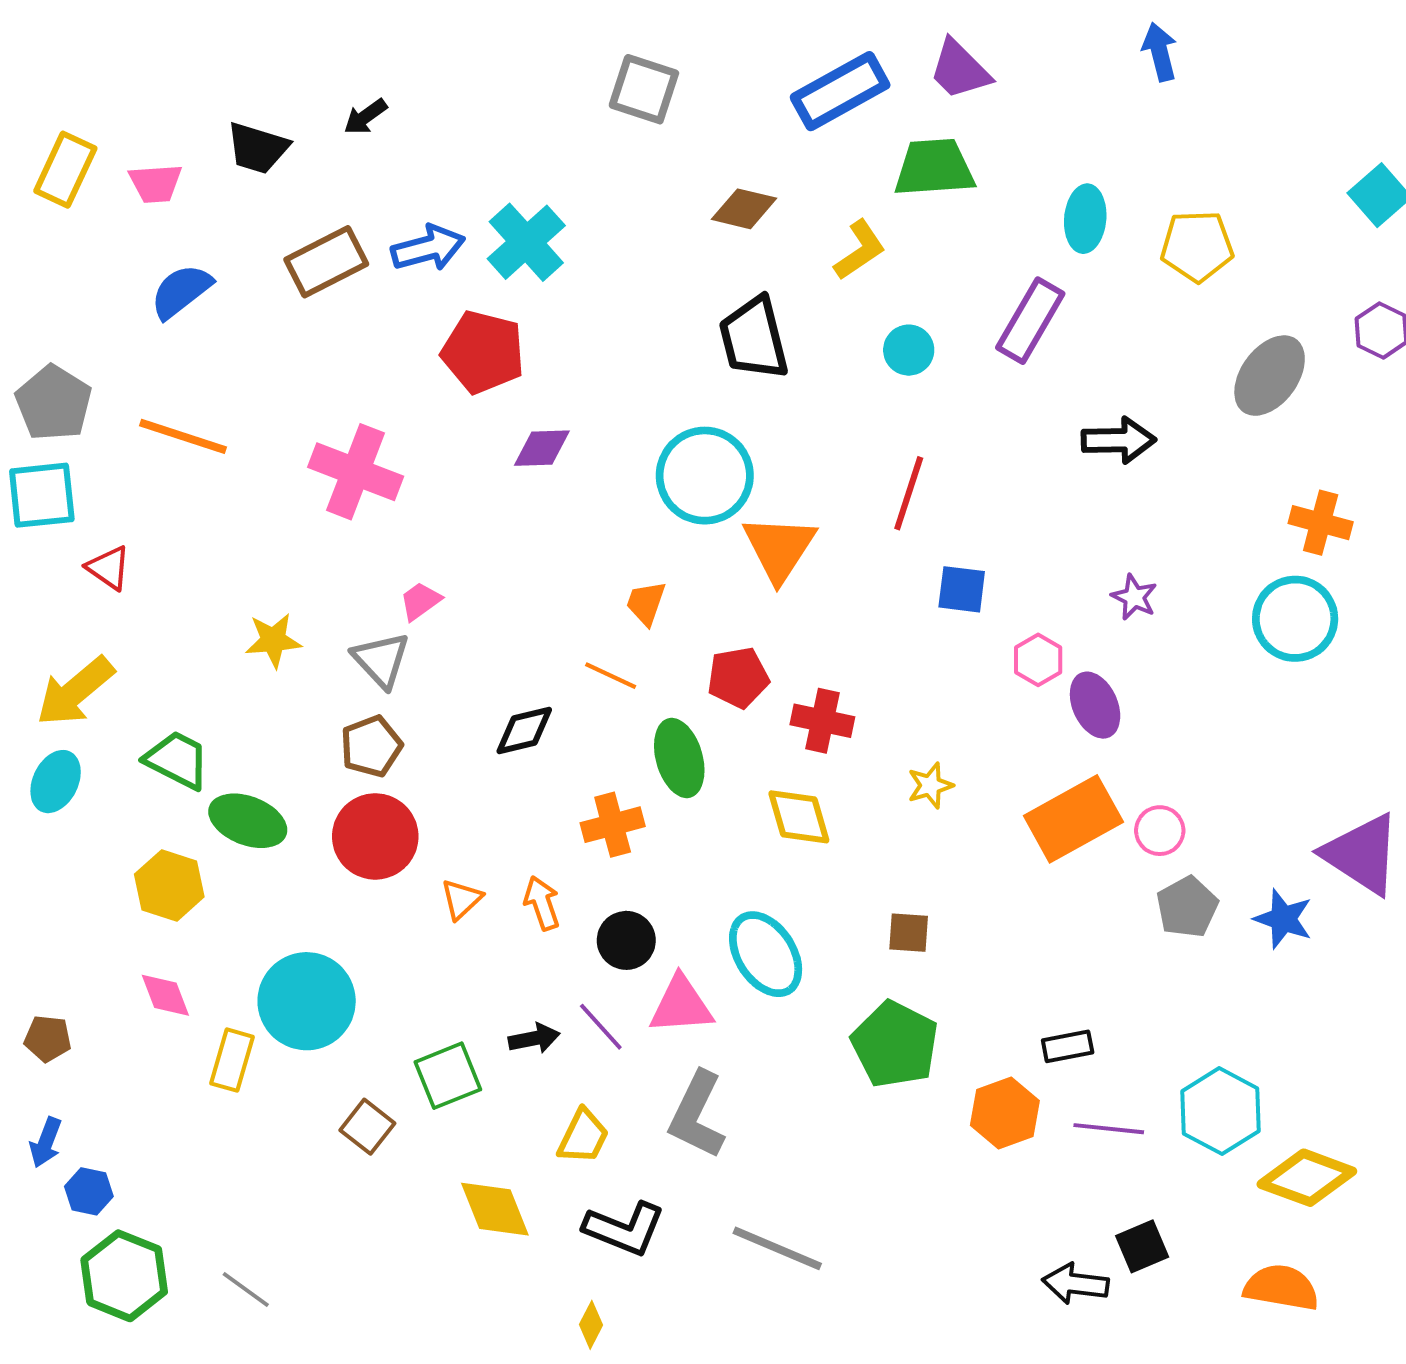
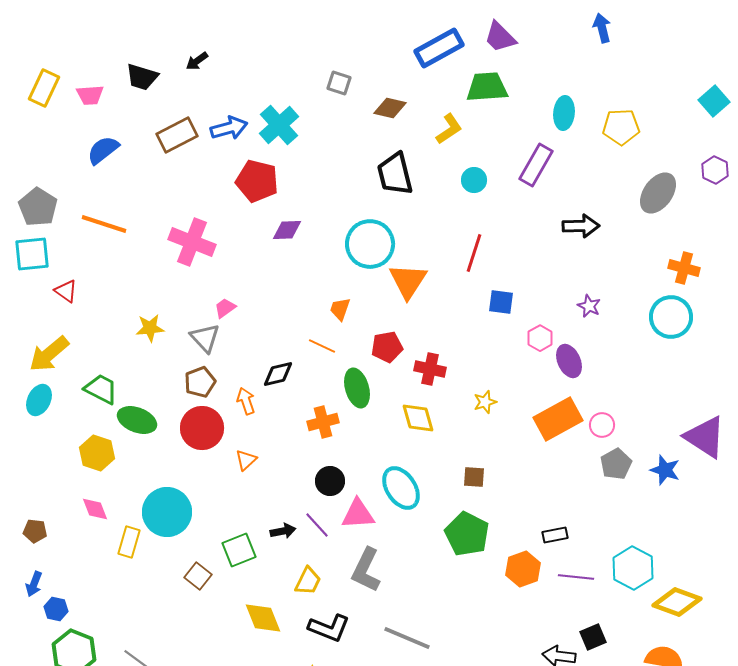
gray square: (644, 89) -> (339, 83), moved, size x0.7
orange arrow: (542, 903) -> (246, 401), moved

